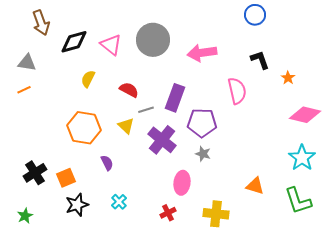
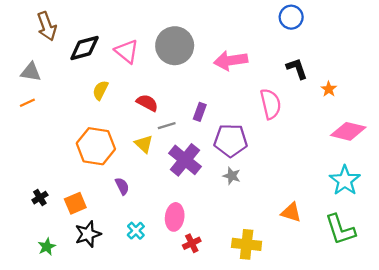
purple rectangle: (175, 98) -> (200, 112), size x0.6
black cross: (35, 173) -> (40, 198), size x0.6
pink ellipse: (182, 183) -> (175, 217), moved
green star: (25, 216) -> (47, 247), moved

